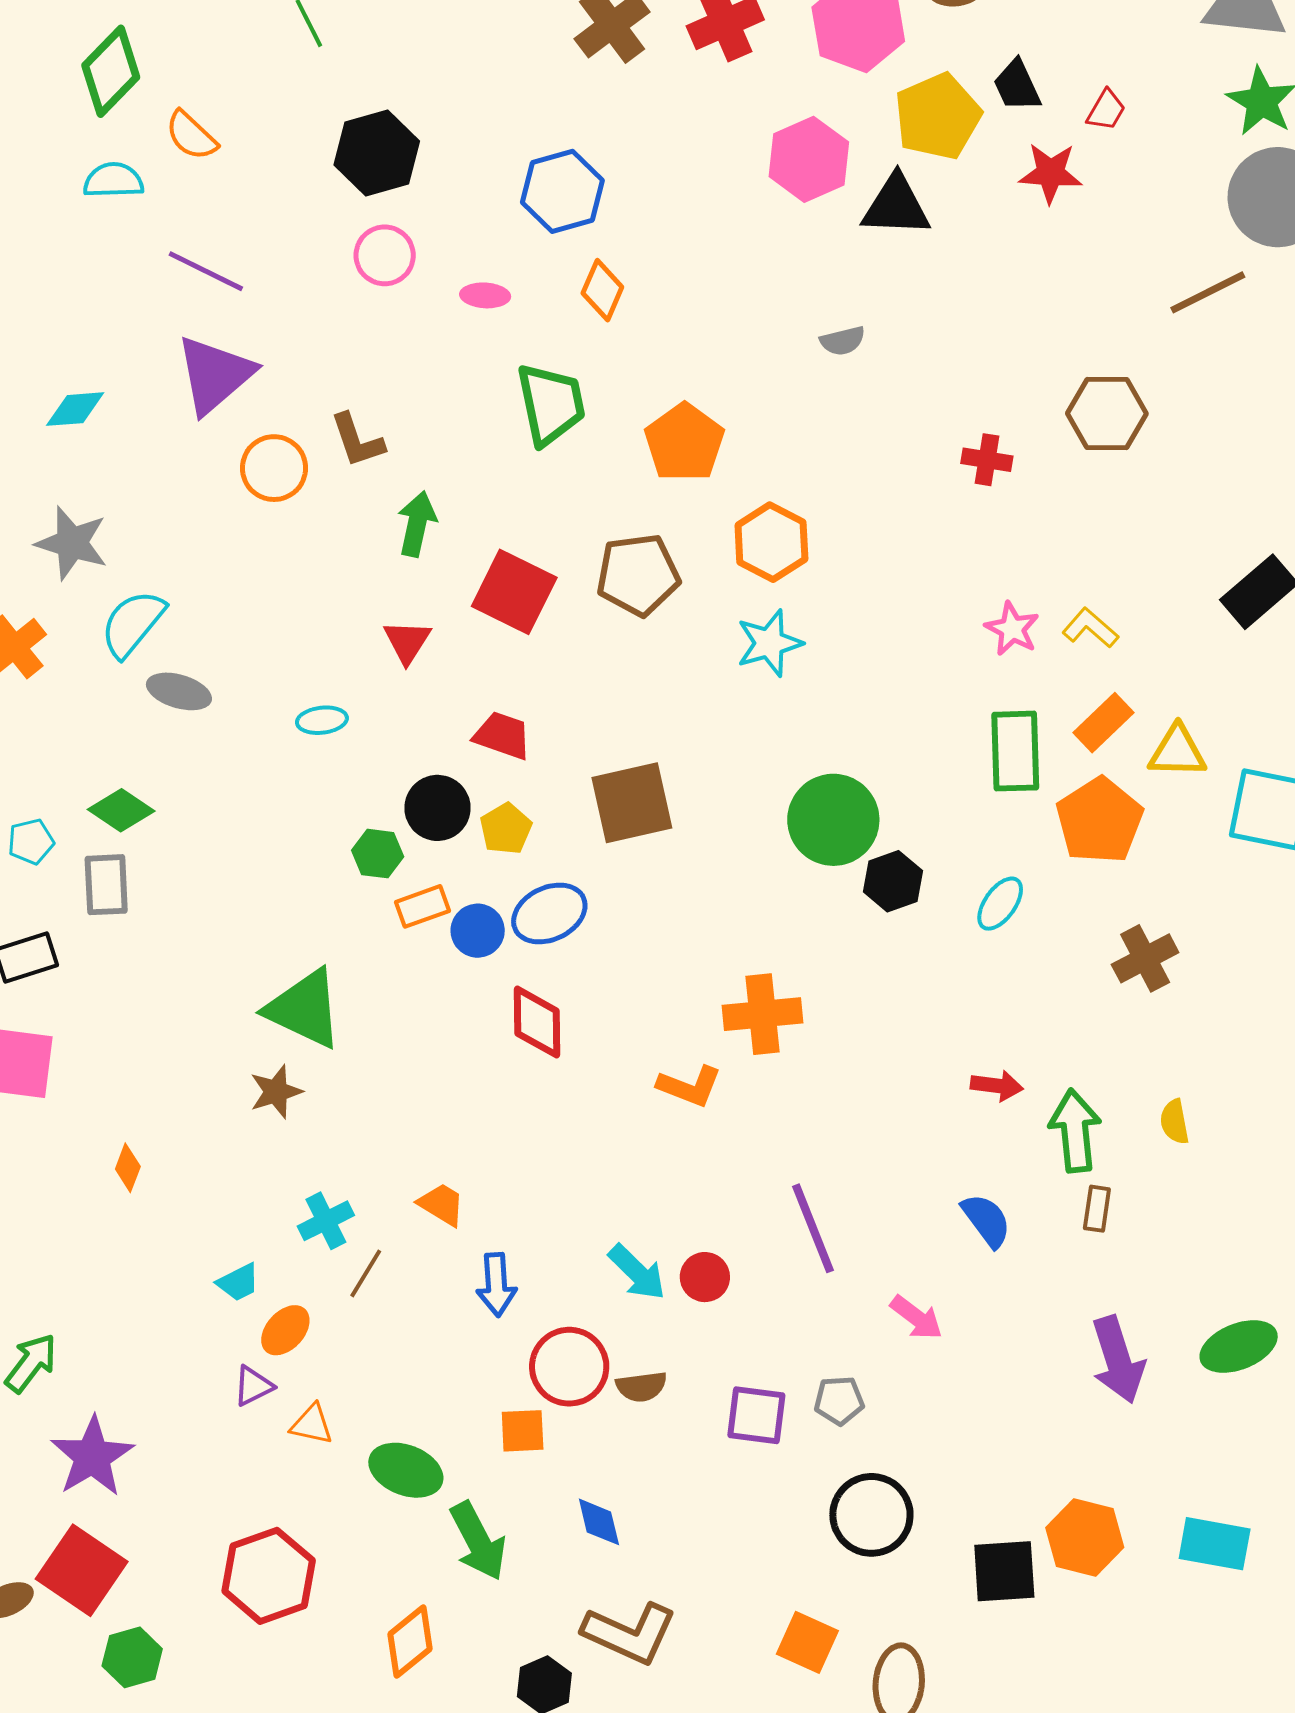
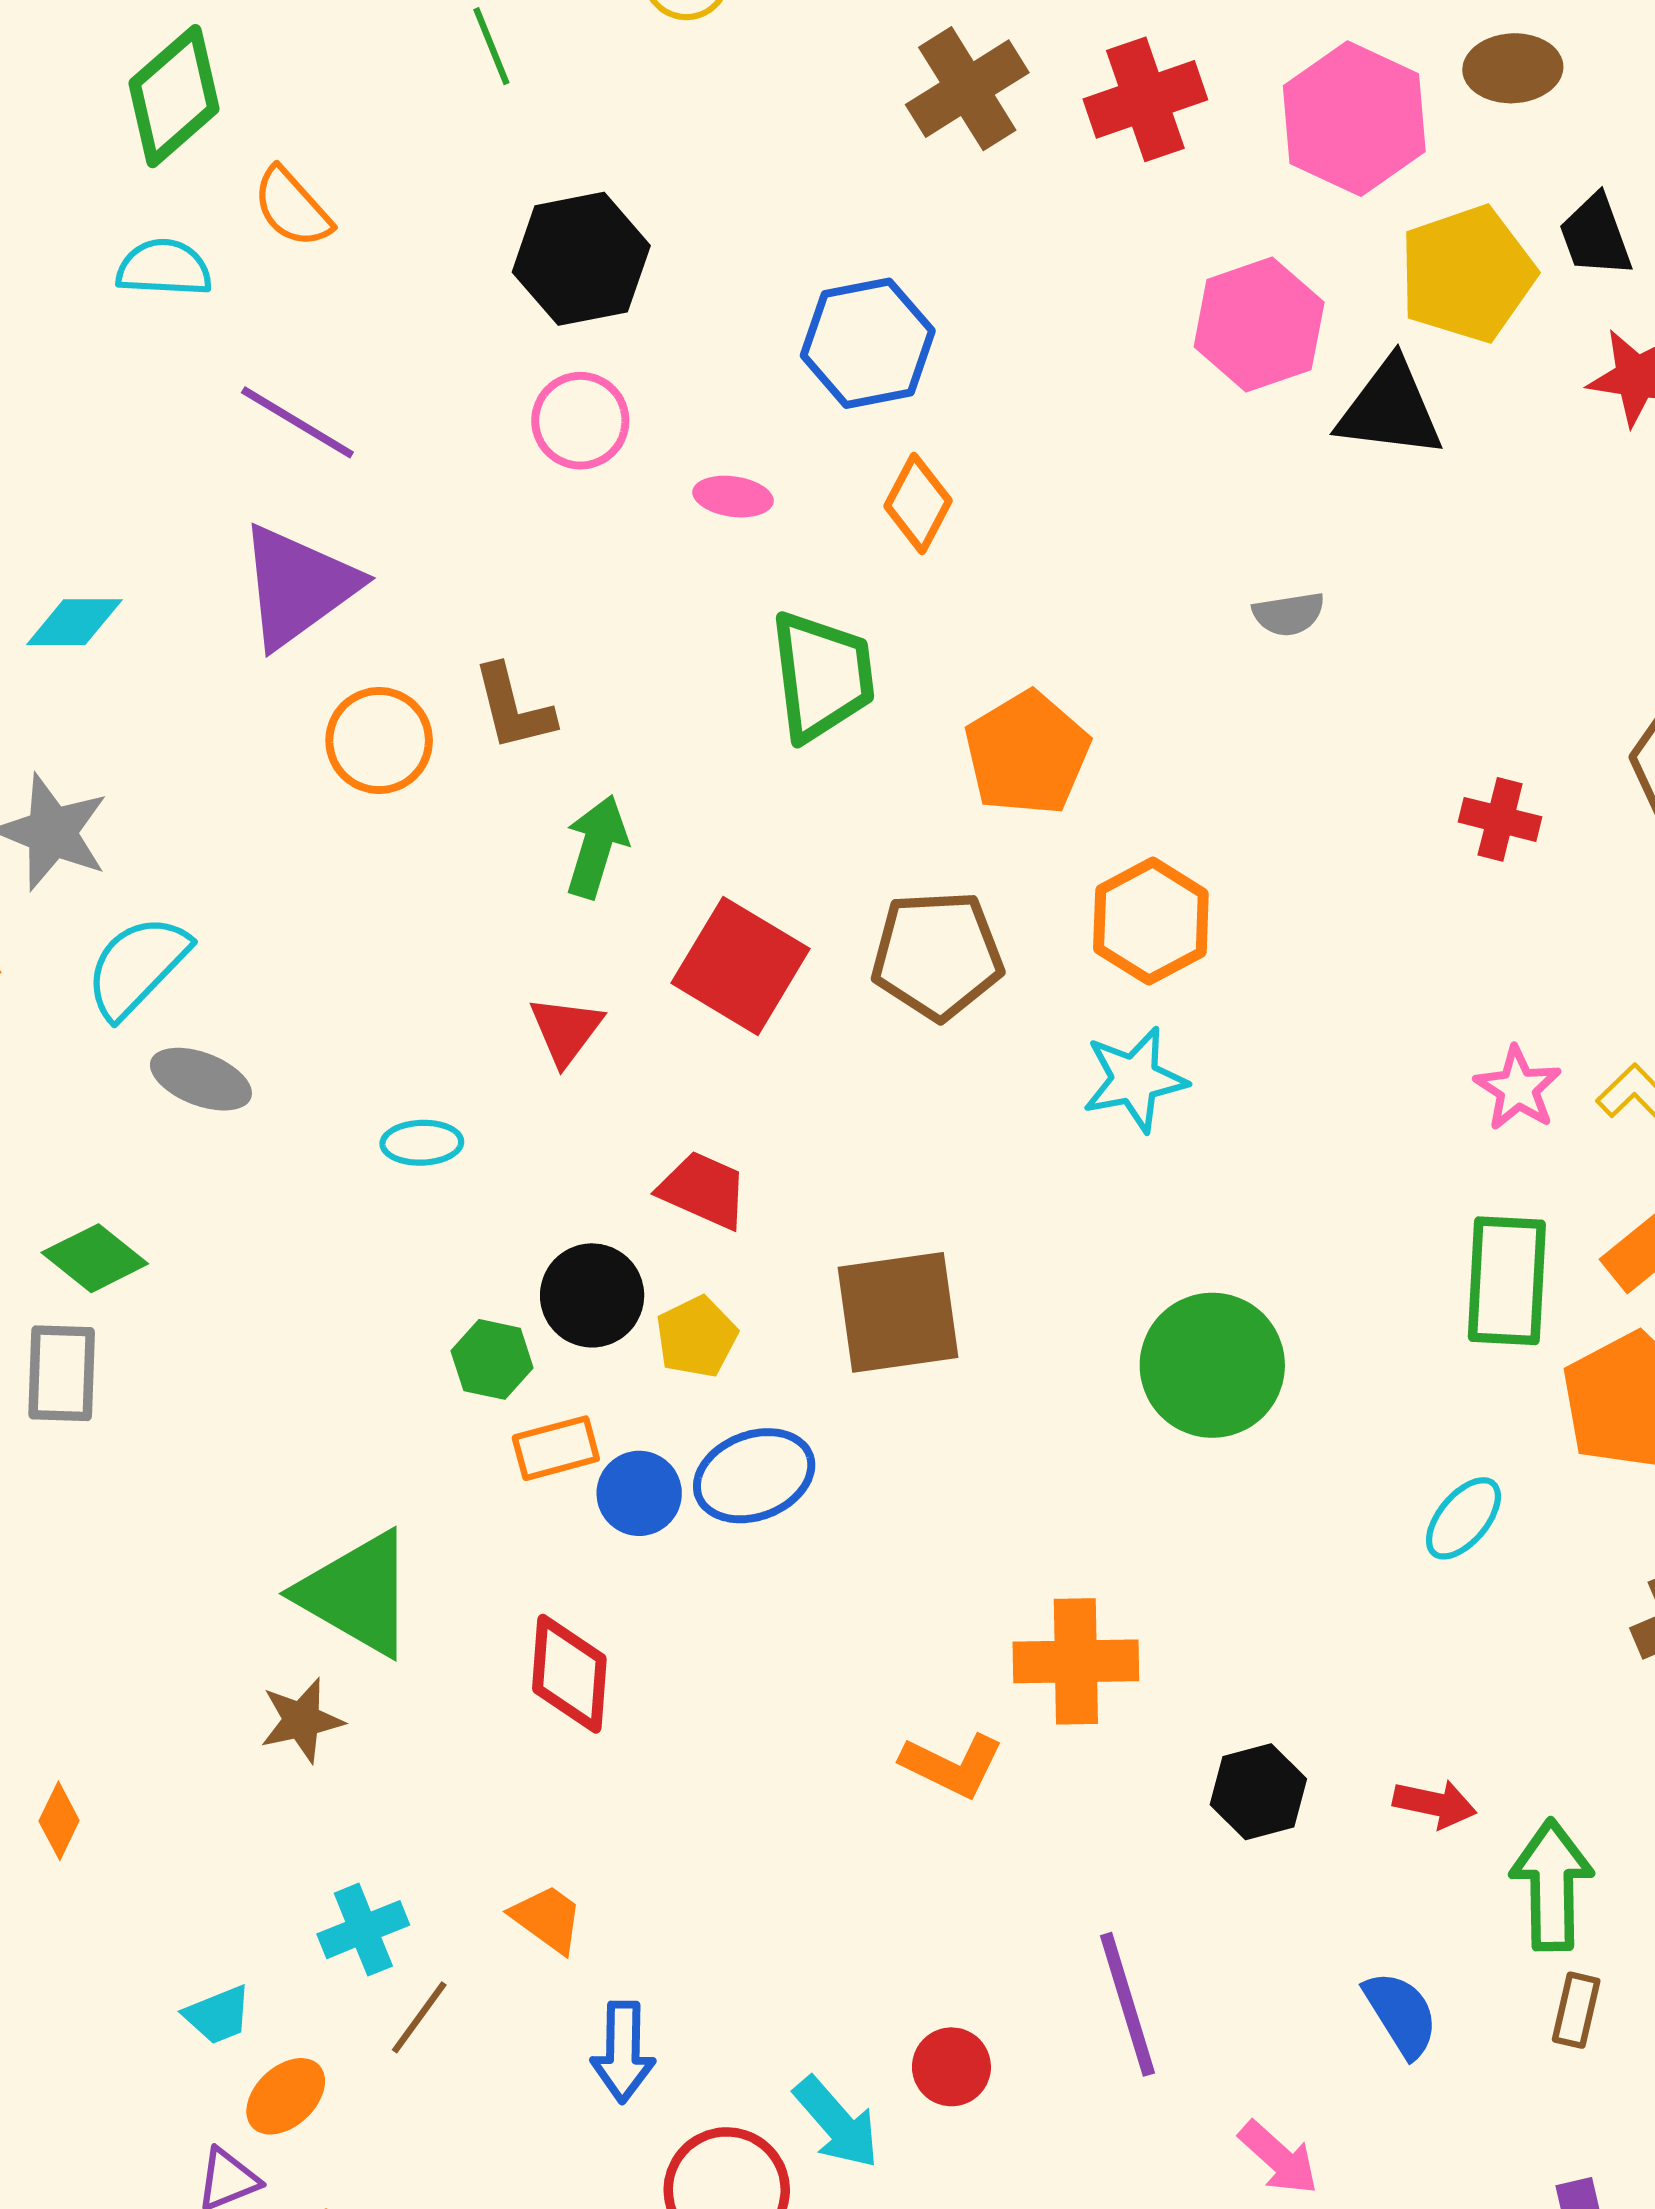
black hexagon: (893, 881) -> (1258, 1792), moved
red diamond: (537, 1022) -> (569, 1674), moved
cyan arrow: (637, 1272) -> (837, 2123), moved

